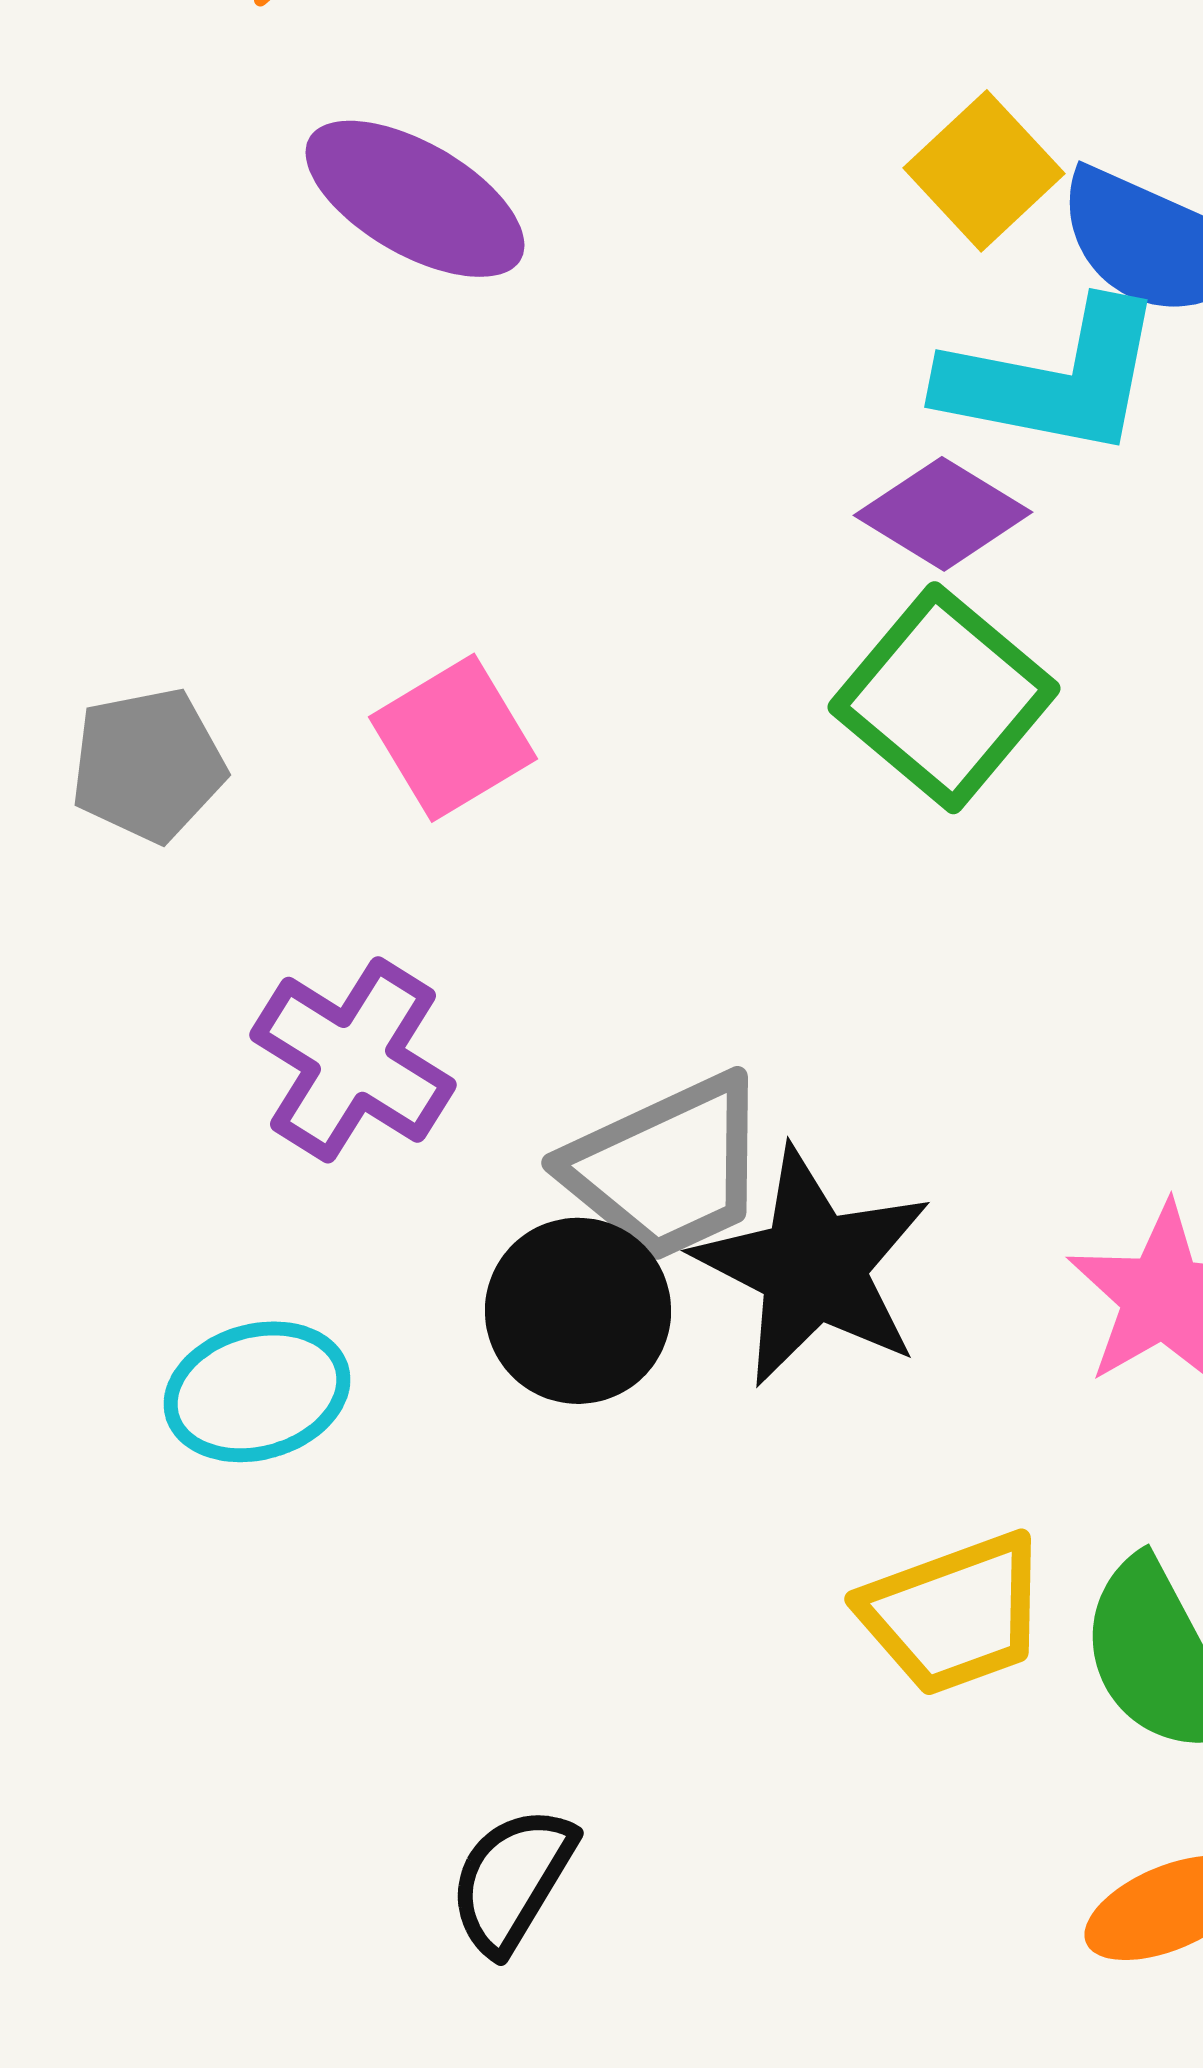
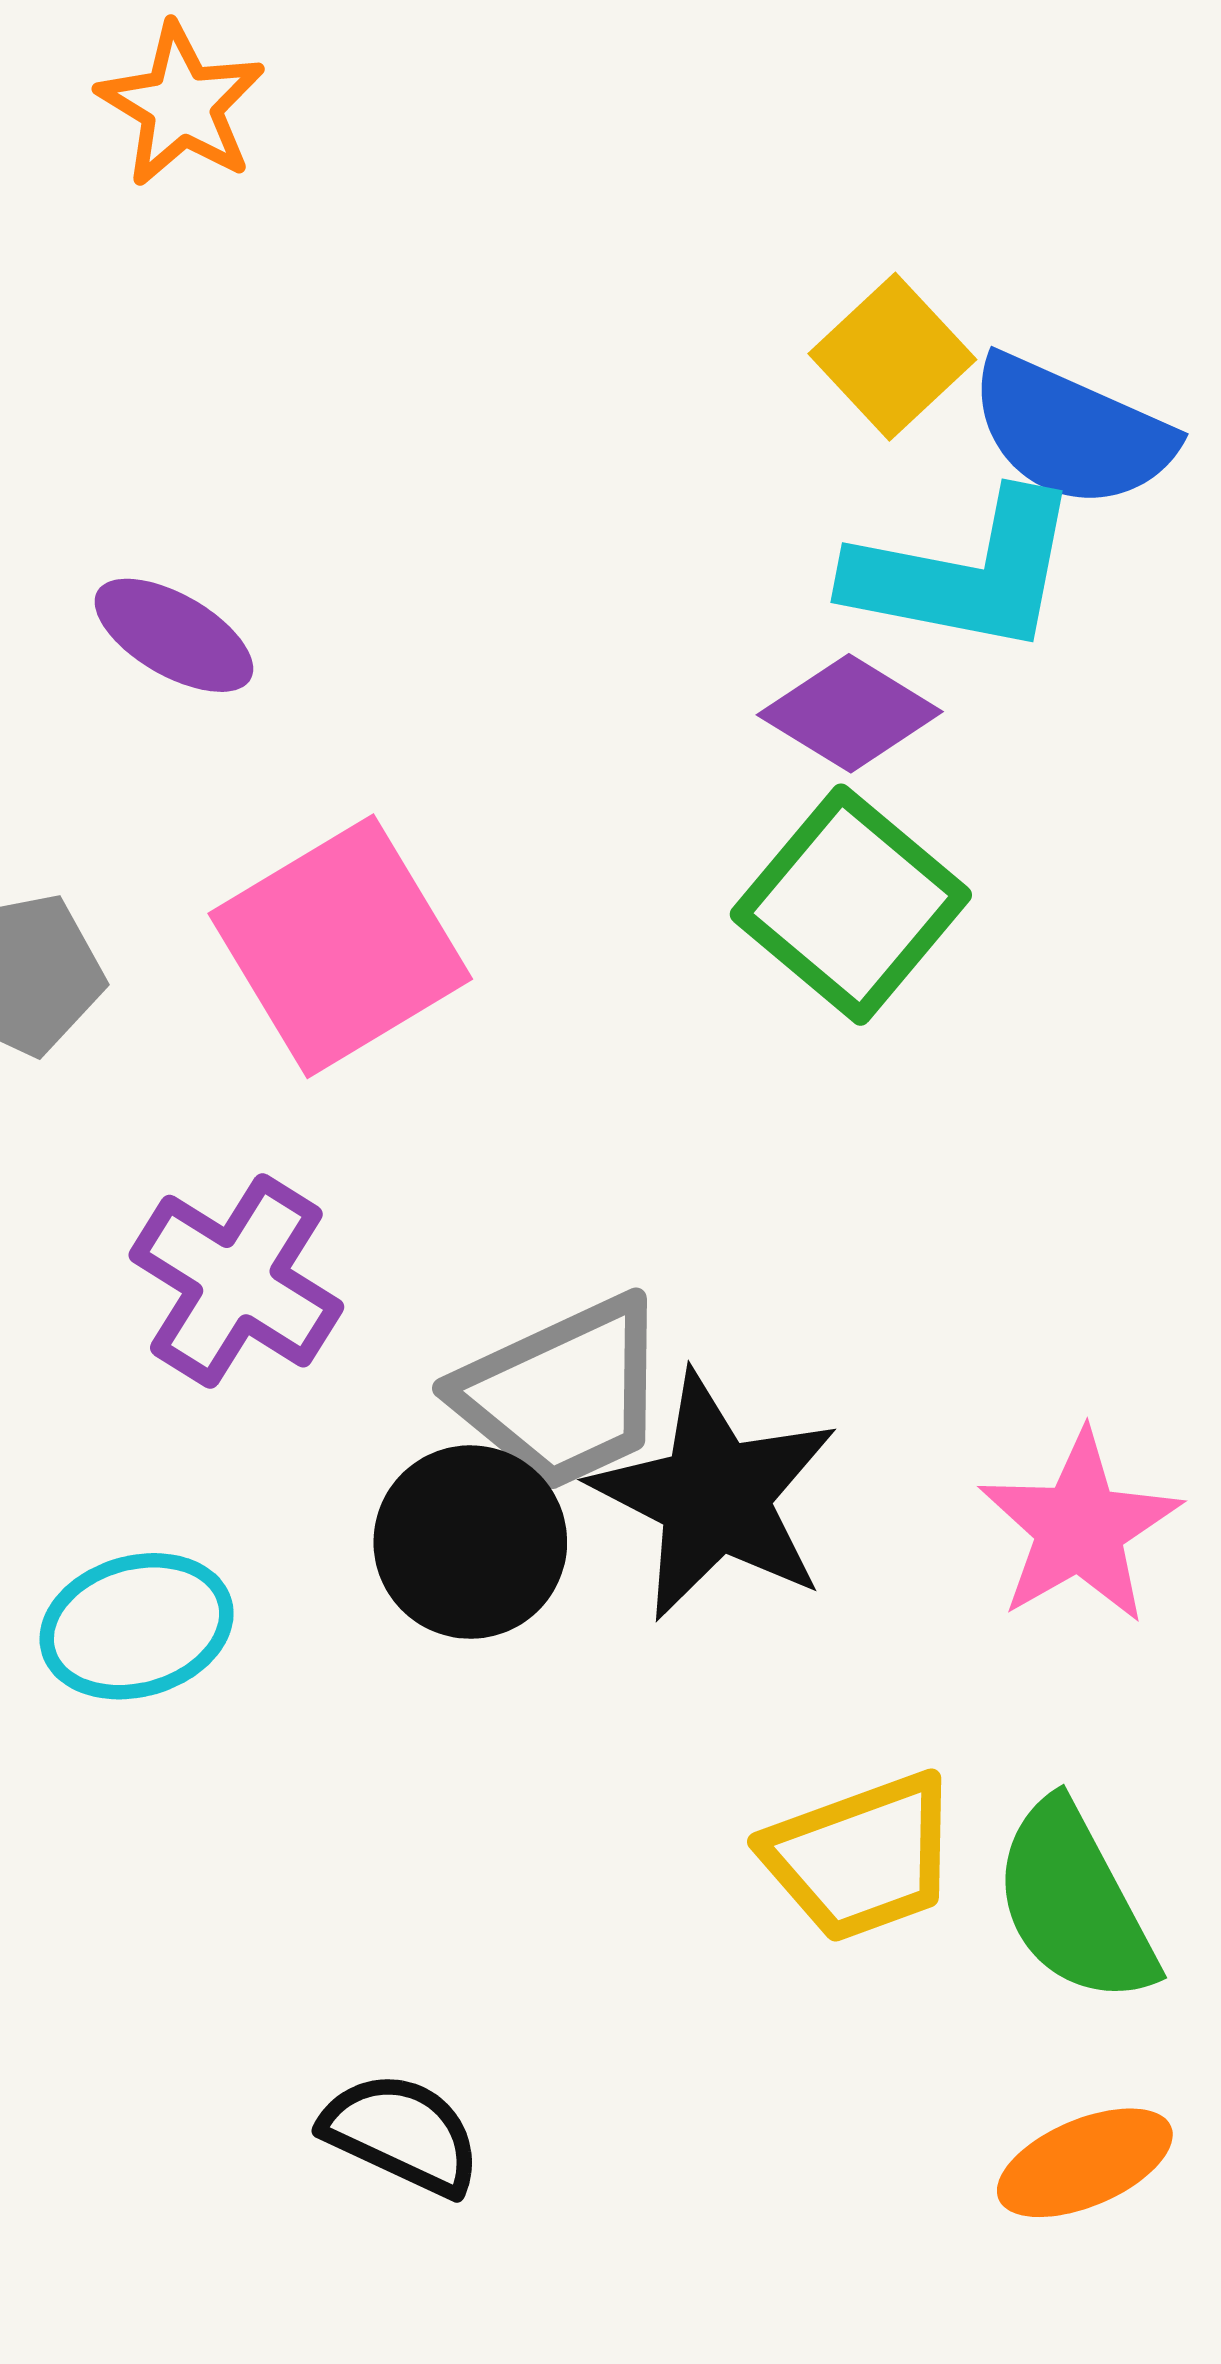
purple ellipse: (415, 199) -> (174, 635), moved, size x0.7
pink square: (453, 738) -> (340, 946), size x1.5
black semicircle: (512, 1880) -> (402, 2134), turned 84

